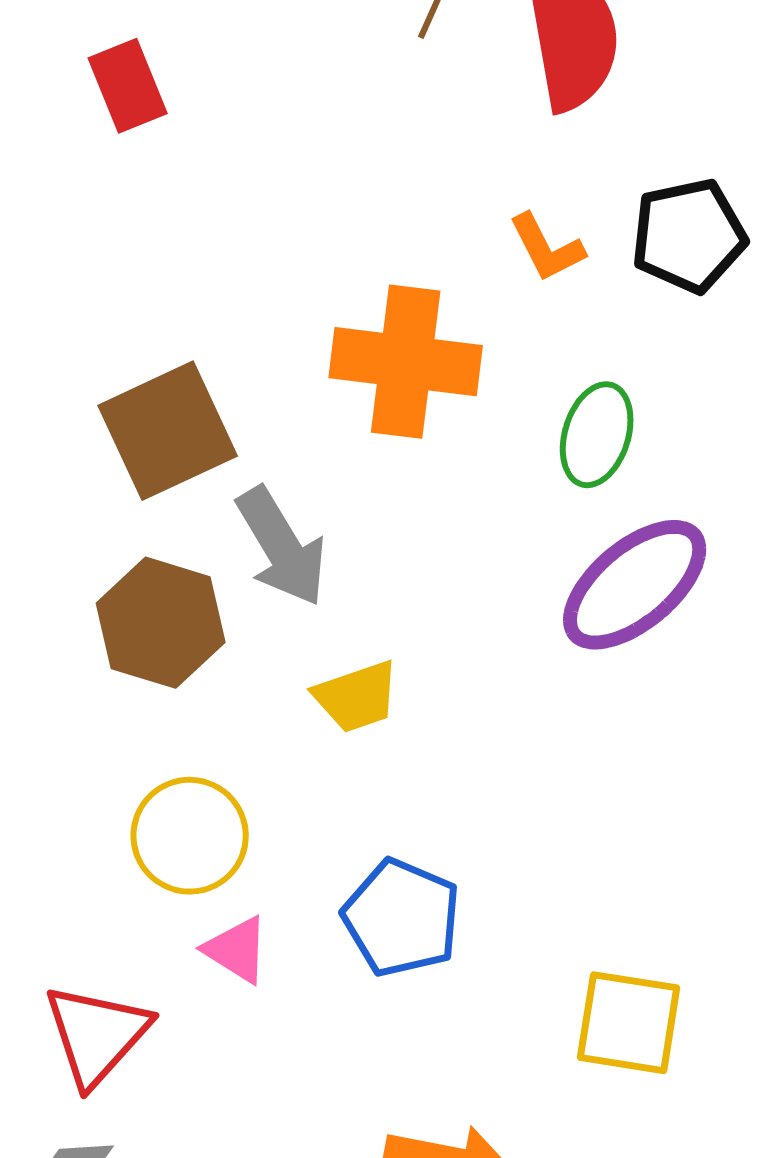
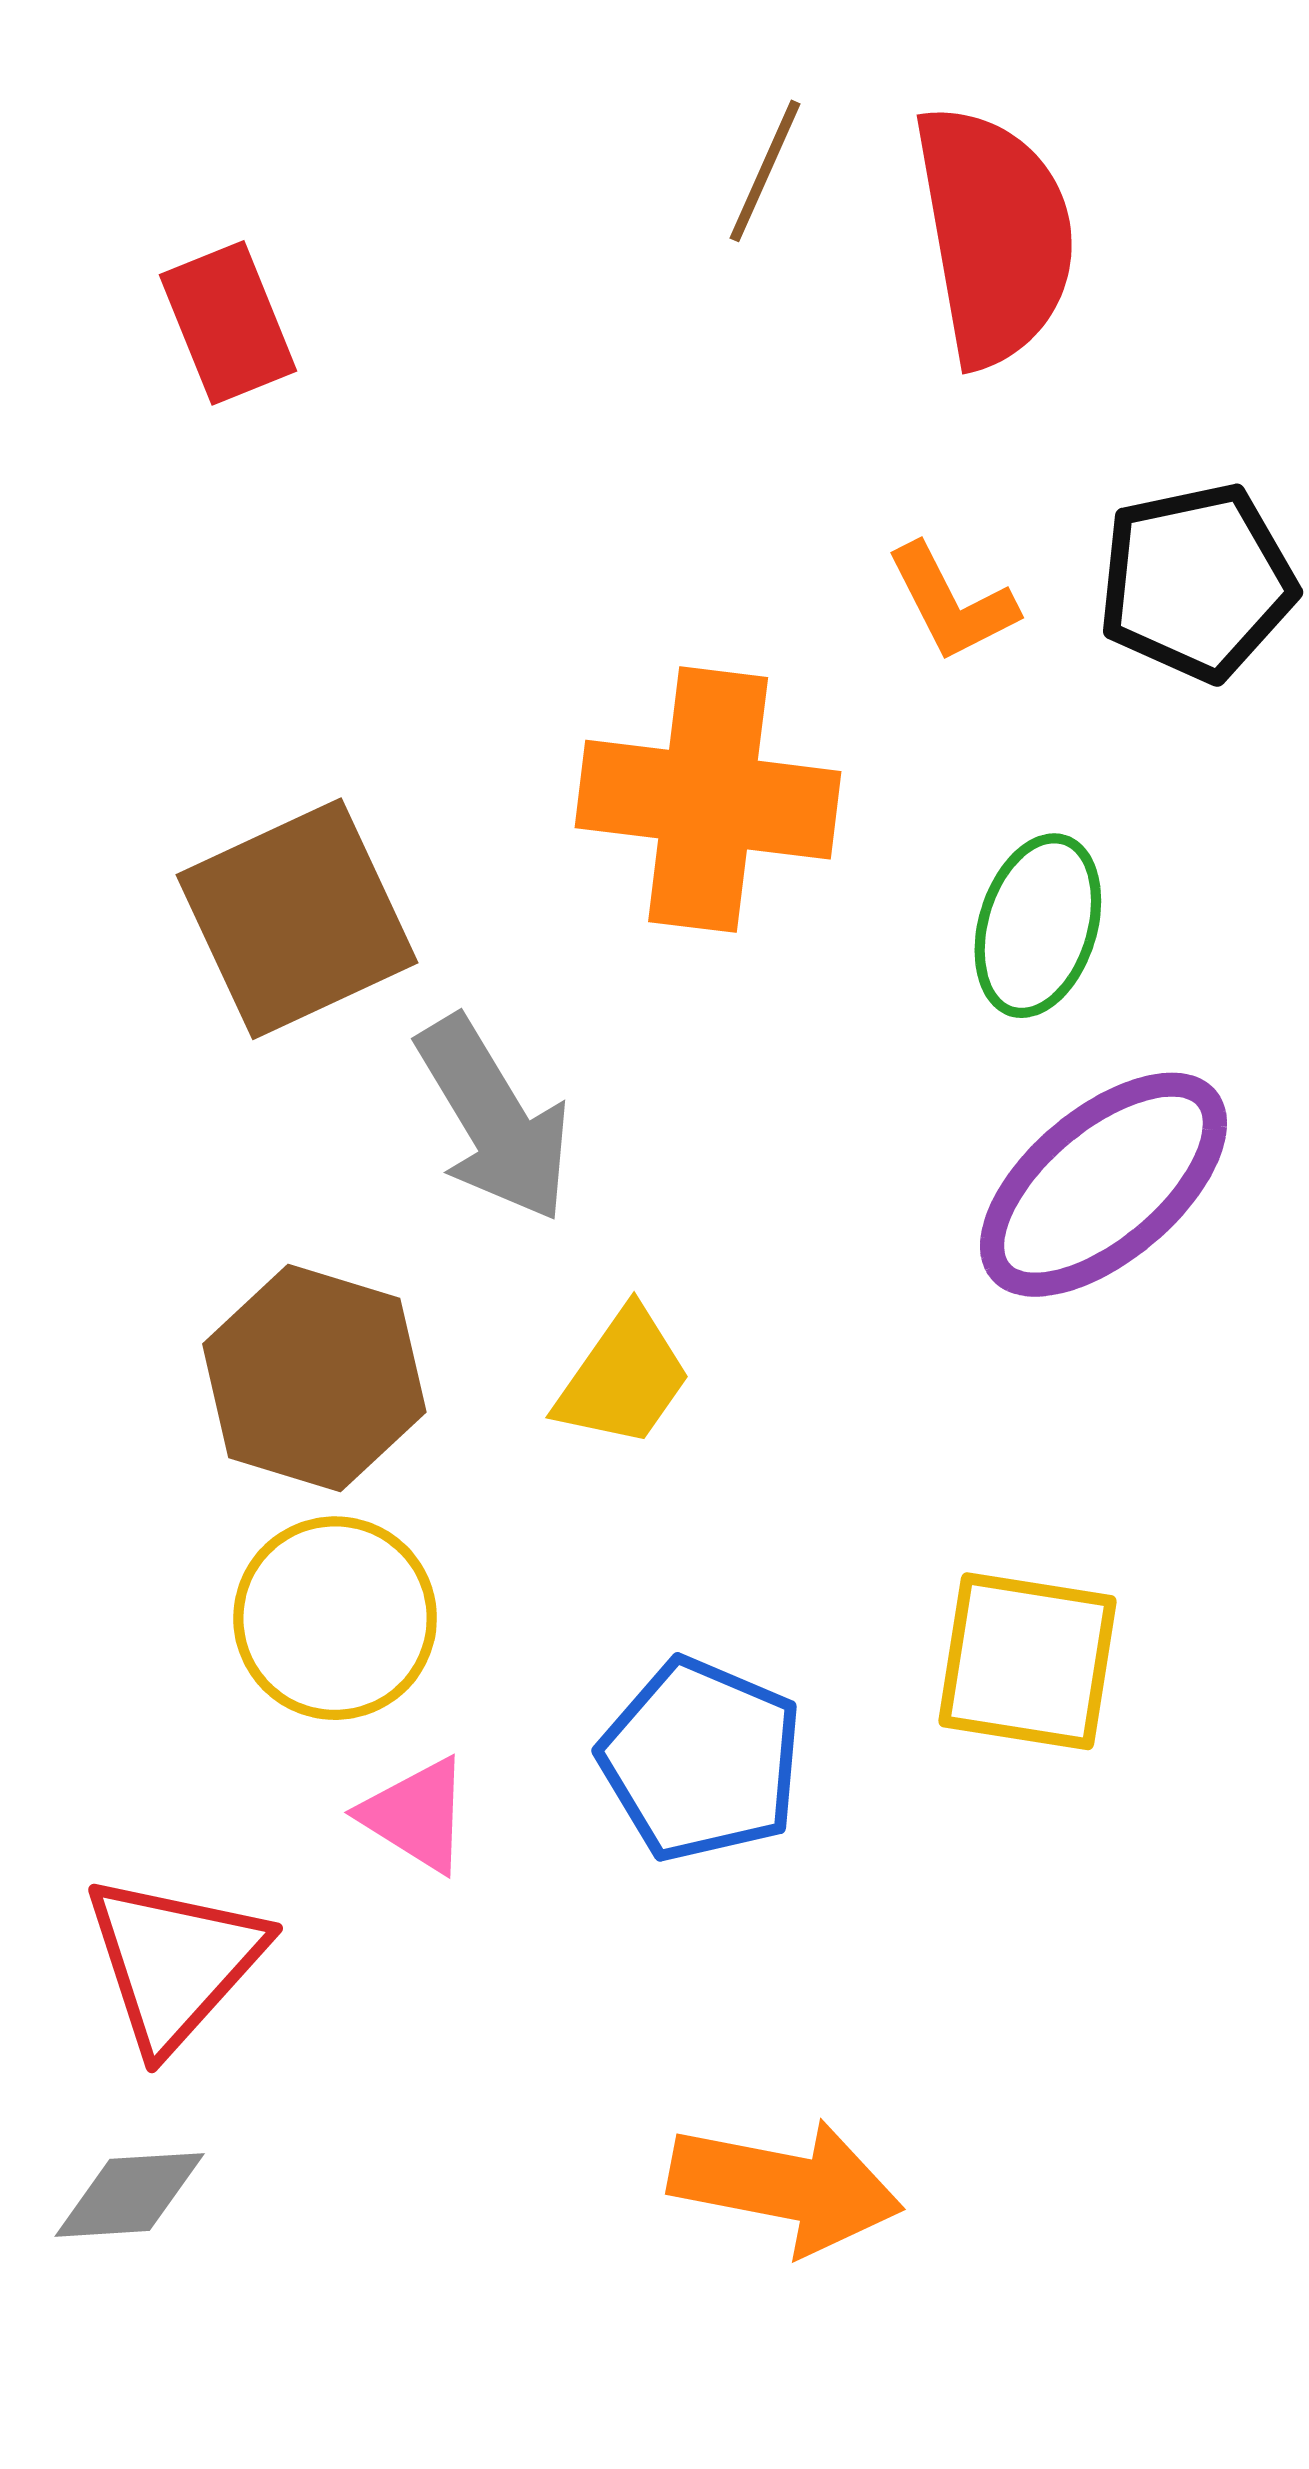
brown hexagon: (161, 623) -> (314, 1378), moved
yellow trapezoid: (357, 697) -> (623, 1378), turned -36
yellow square: (629, 1023) -> (1028, 1661), moved

